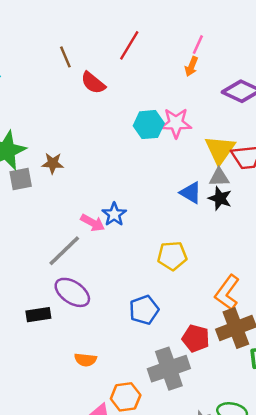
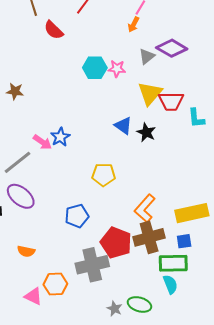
pink star: (176, 123) -> (117, 69), size x0.7
gray triangle: (219, 177) -> (147, 56), moved, turned -42
red pentagon: (196, 338) -> (116, 243), size x1.4

